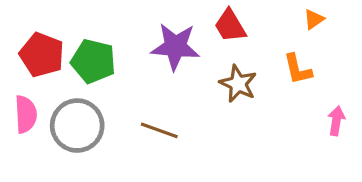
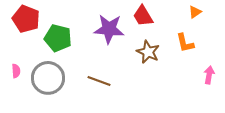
red pentagon: (42, 55) -> (26, 19), moved
pink semicircle: (26, 114) -> (16, 71), size x0.6

